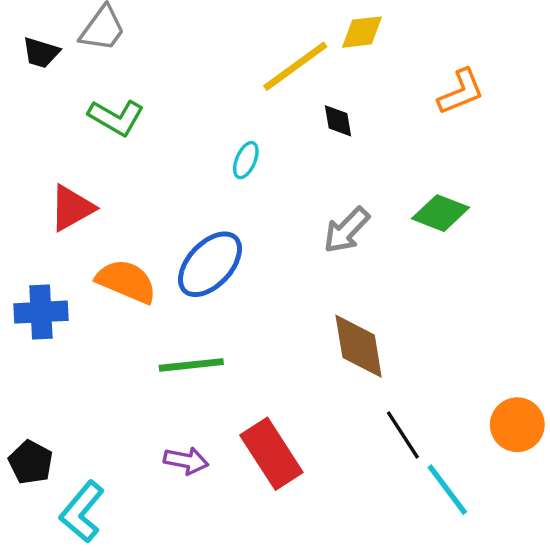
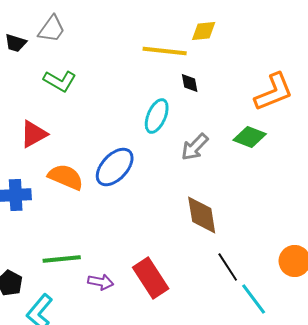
yellow line: (295, 66) -> (165, 51), turned 42
orange L-shape: (461, 92) -> (274, 92), moved, size x1.4
cyan ellipse: (246, 160) -> (157, 116), moved, size x1.6
green line: (191, 365) -> (62, 259), moved

